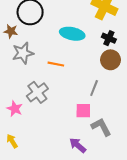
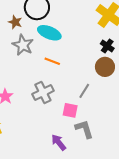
cyan ellipse: (72, 34) -> (49, 33), moved
gray star: (23, 53) -> (23, 45), turned 30
gray cross: (37, 92) -> (43, 92), moved

